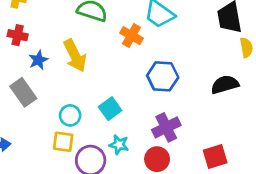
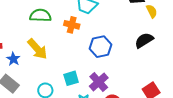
cyan square: (110, 109) -> (71, 78), turned 35
purple cross: (166, 127) -> (99, 82), moved

